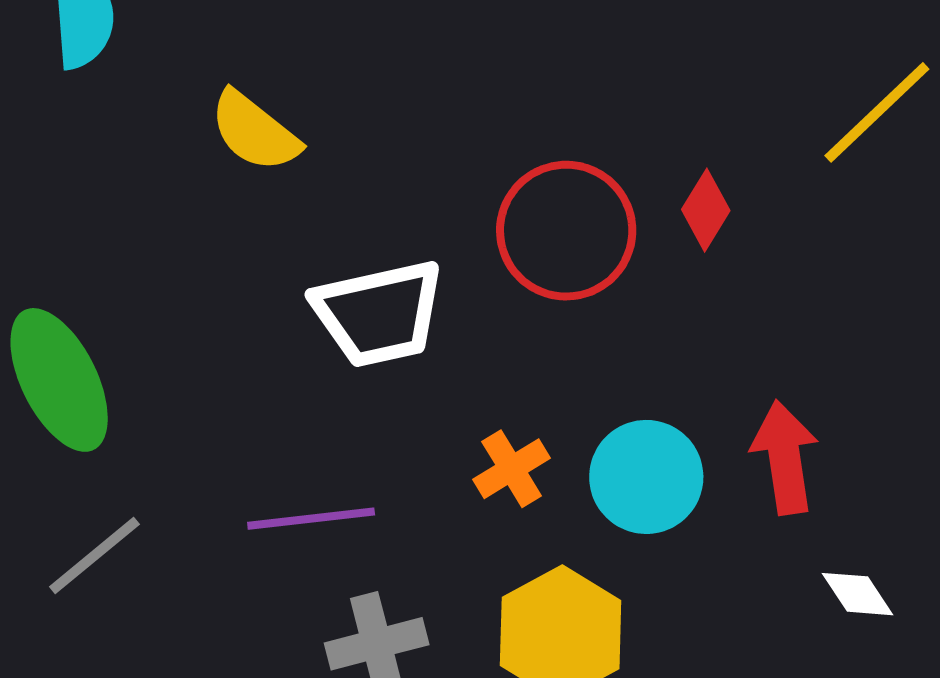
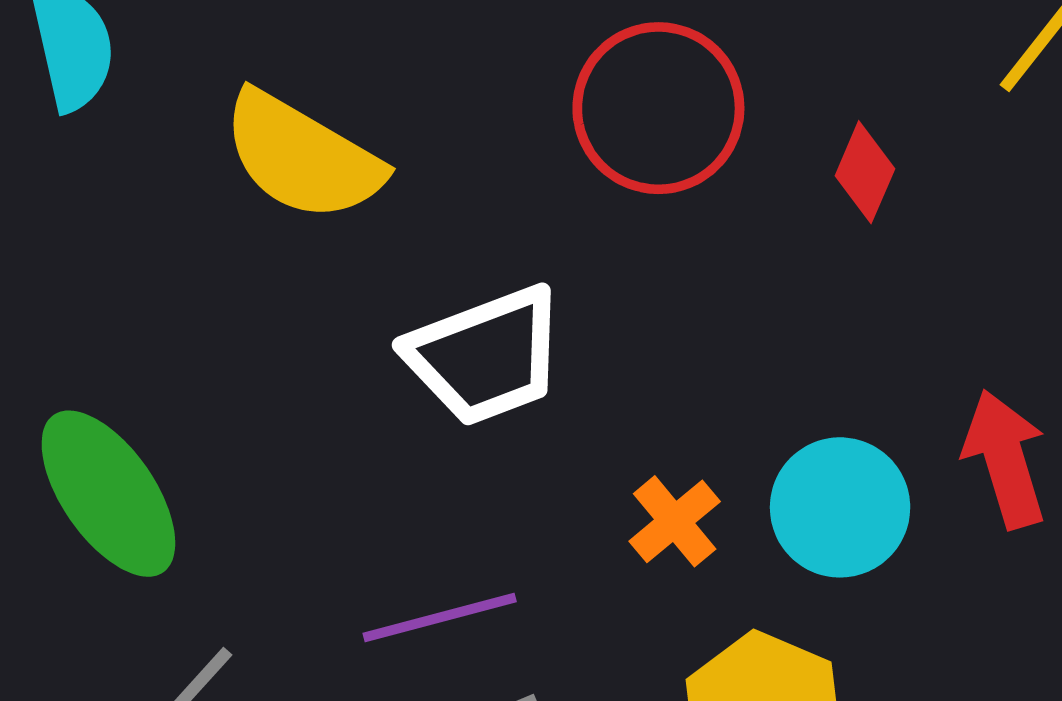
yellow semicircle: (255, 131) -> (302, 157), size x1.4
red circle: (566, 231) -> (658, 108), moved

